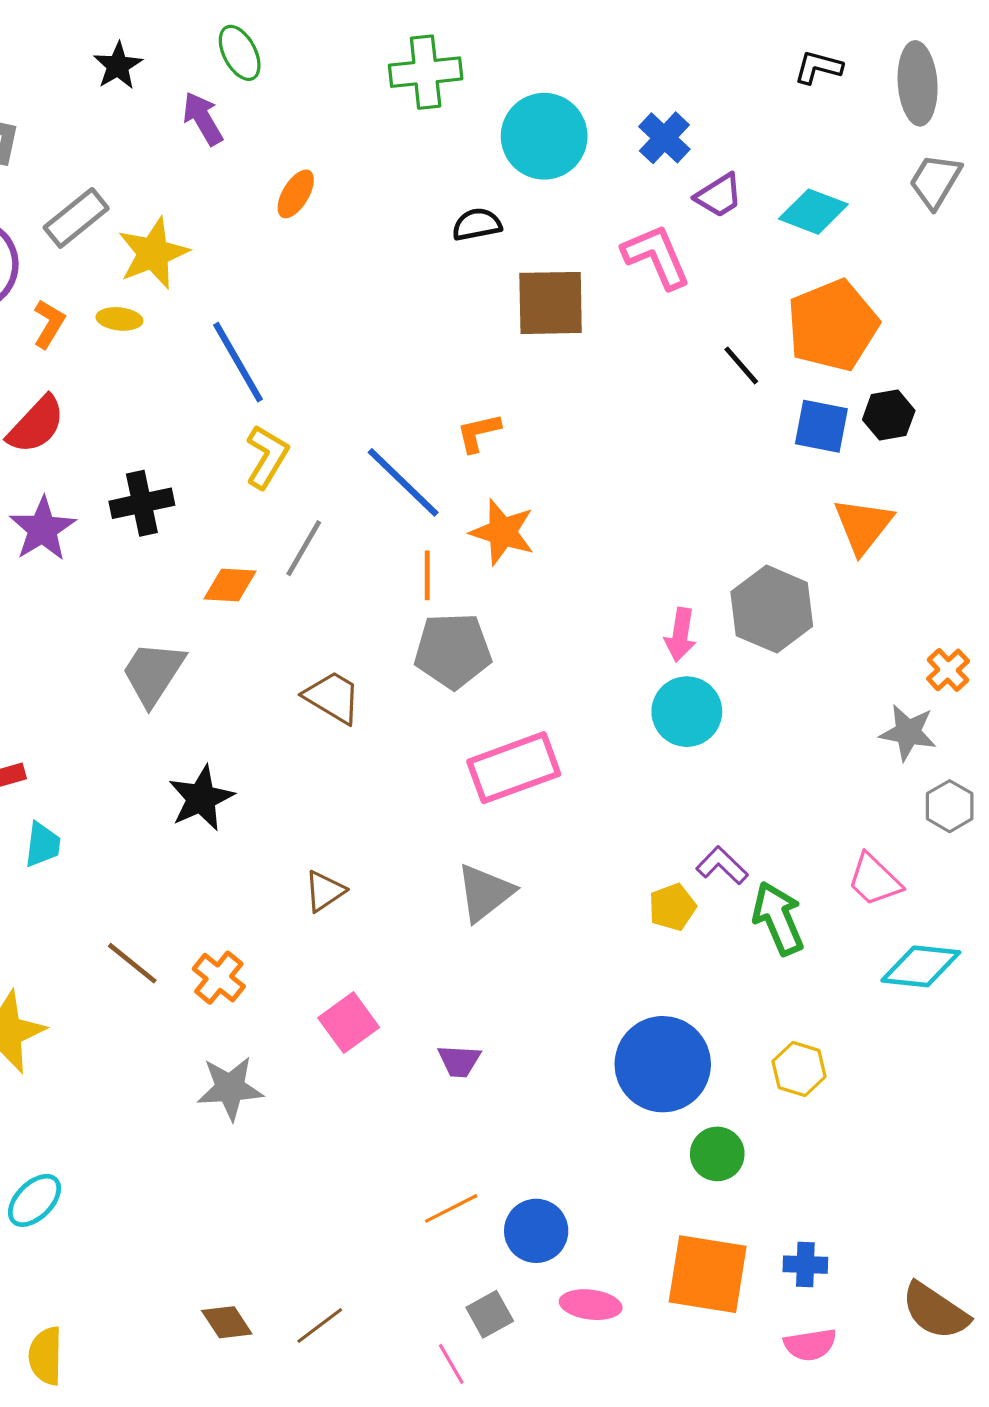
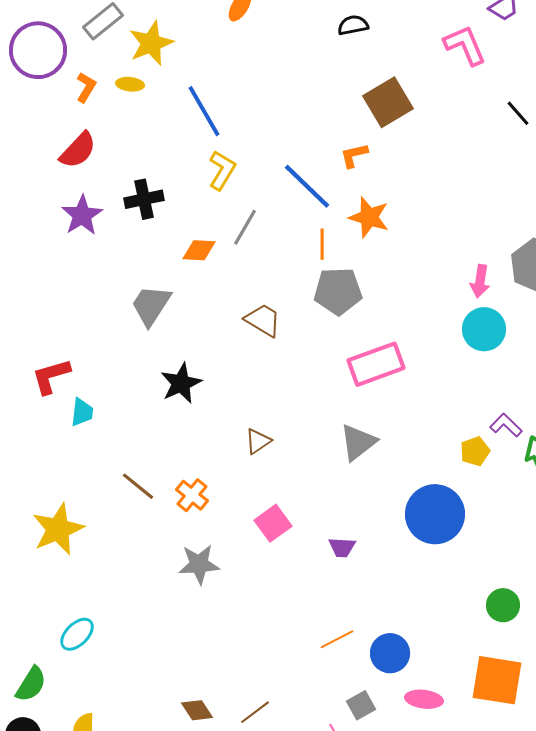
brown square: (551, 303) -> (388, 102), moved, turned -30
blue circle: (663, 1064) -> (435, 514), moved

